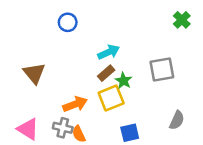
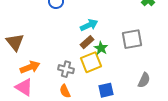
brown triangle: (34, 73) -> (15, 42), moved
orange arrow: (75, 104) -> (30, 67), moved
gray cross: (63, 128) -> (66, 69), moved

